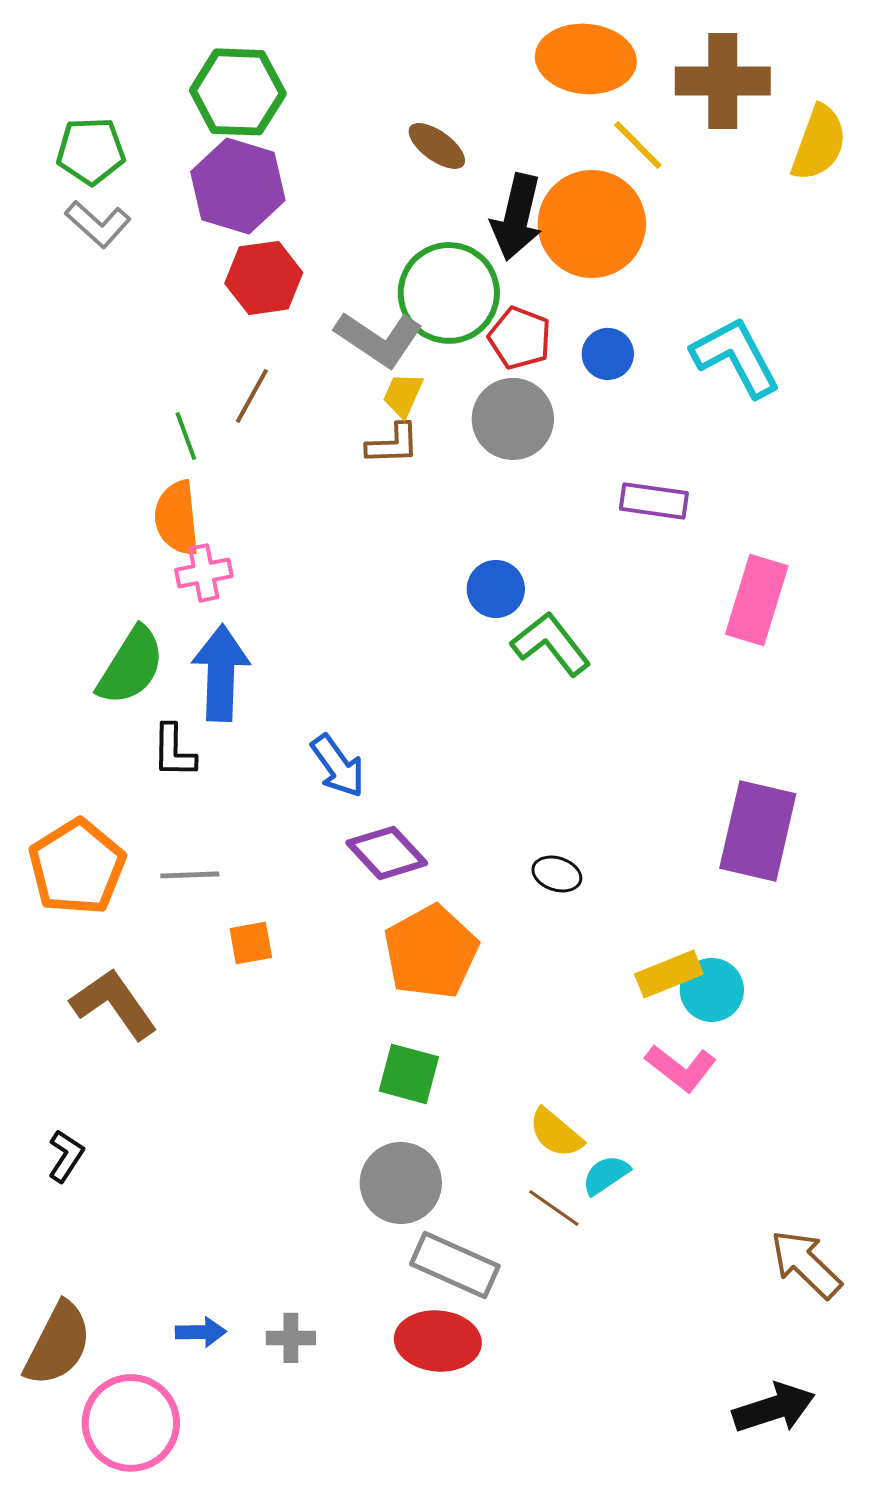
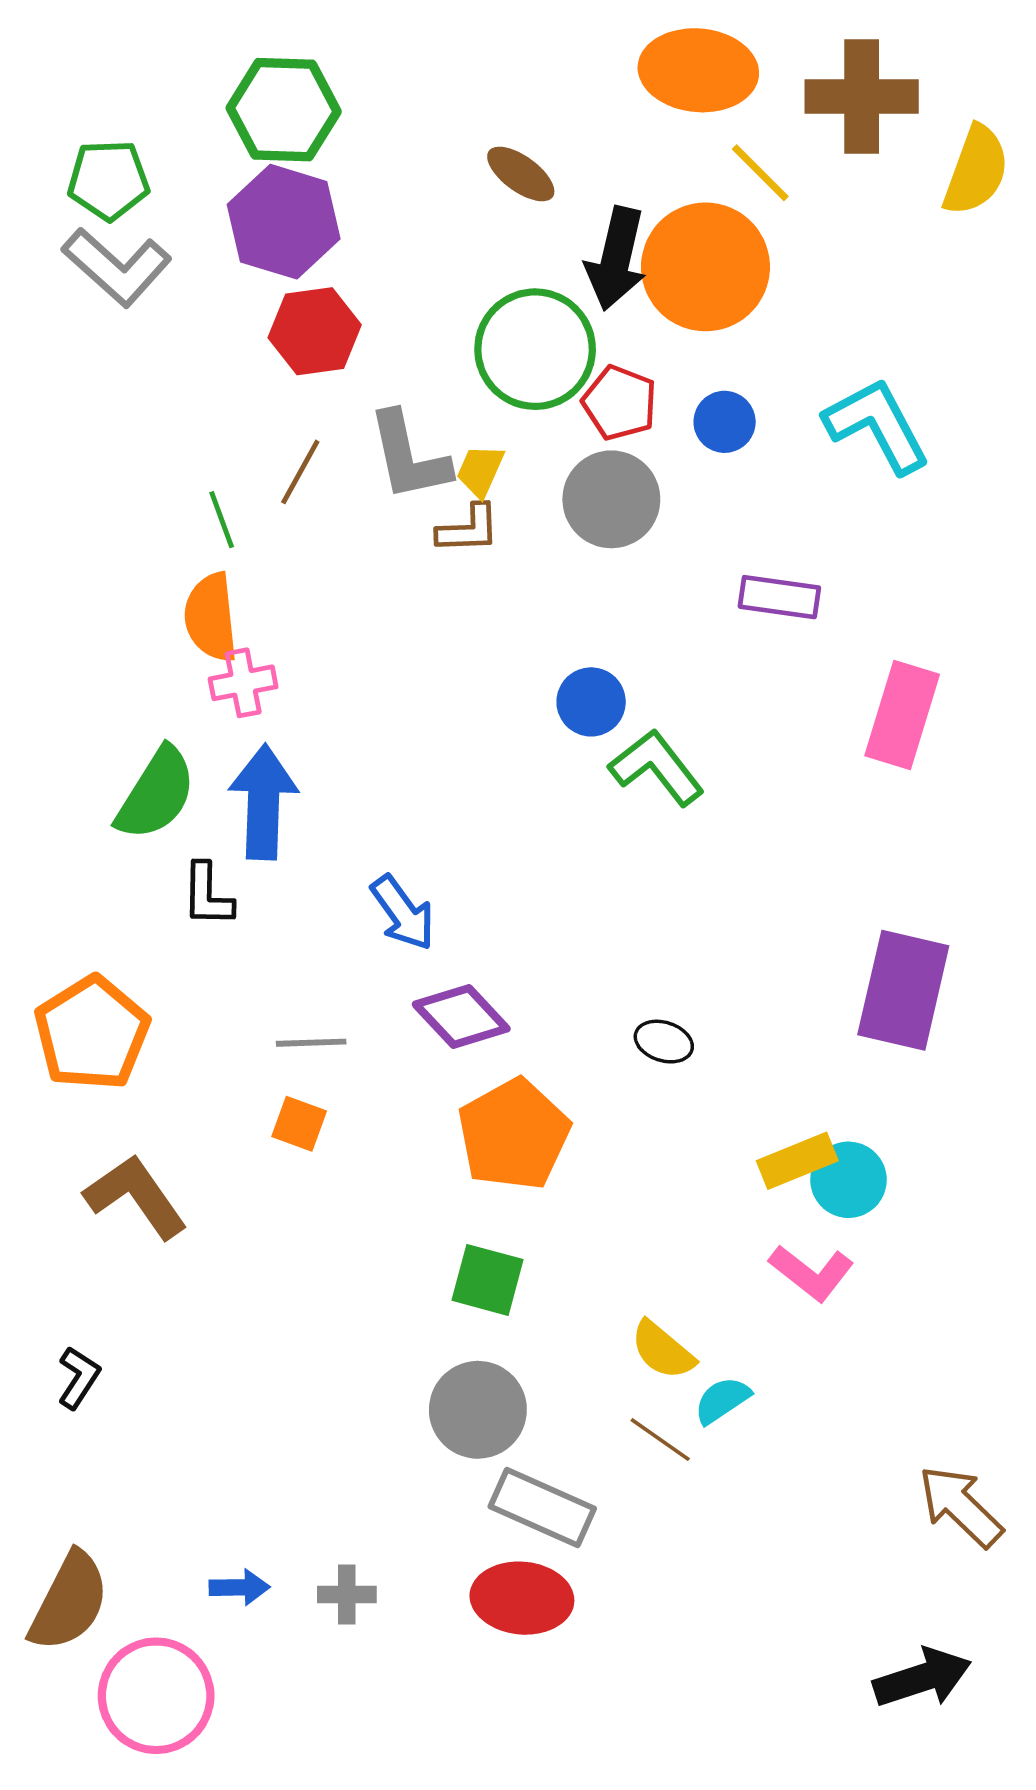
gray L-shape: (98, 224) -> (117, 267), size x1.4
gray L-shape: (379, 339) -> (409, 456), moved, turned 44
gray line: (190, 875) -> (311, 1043), moved
orange square: (251, 943) -> (299, 1124), turned 30

